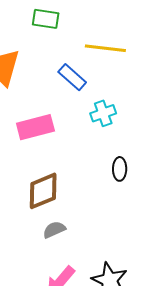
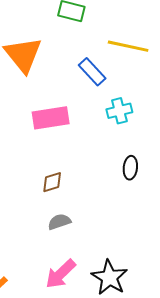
brown diamond: (43, 191) -> (52, 182), size x0.6

